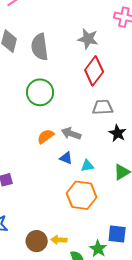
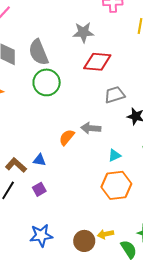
red diamond: (94, 71) -> (97, 62), turned 72
green circle: (40, 92) -> (47, 82), moved
blue triangle: (66, 158) -> (39, 160), moved

